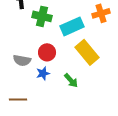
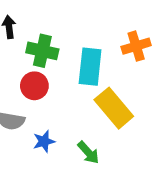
cyan rectangle: (72, 26) -> (90, 67), turned -60
red circle: (47, 52) -> (34, 86), moved

